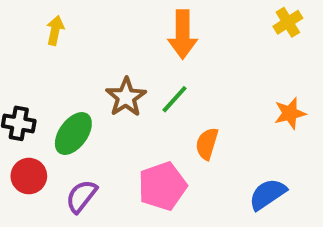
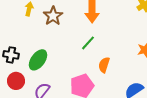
brown star: (126, 97) -> (53, 16), moved

